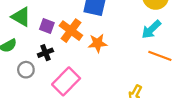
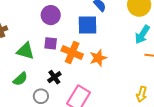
purple square: (47, 26) -> (51, 43), moved

